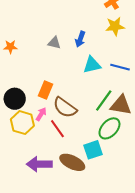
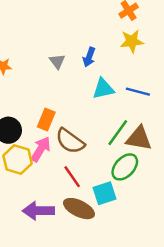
gray triangle: (54, 43) -> (57, 61), turned 40
pink arrow: (41, 114) -> (41, 149), size x1.5
red line: (57, 129) -> (72, 177), moved

